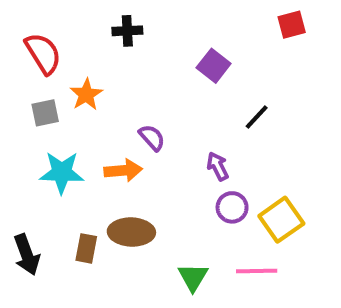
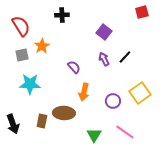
purple arrow: (218, 166) -> (104, 59), moved
orange arrow: (123, 170) -> (84, 92), moved, turned 108
yellow square: (281, 220) -> (140, 93), moved
pink line: (257, 271) -> (125, 132), turned 36

